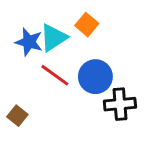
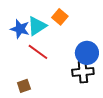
blue circle: (95, 77) -> (87, 53), moved
brown square: (17, 116) -> (24, 86), moved, turned 32

